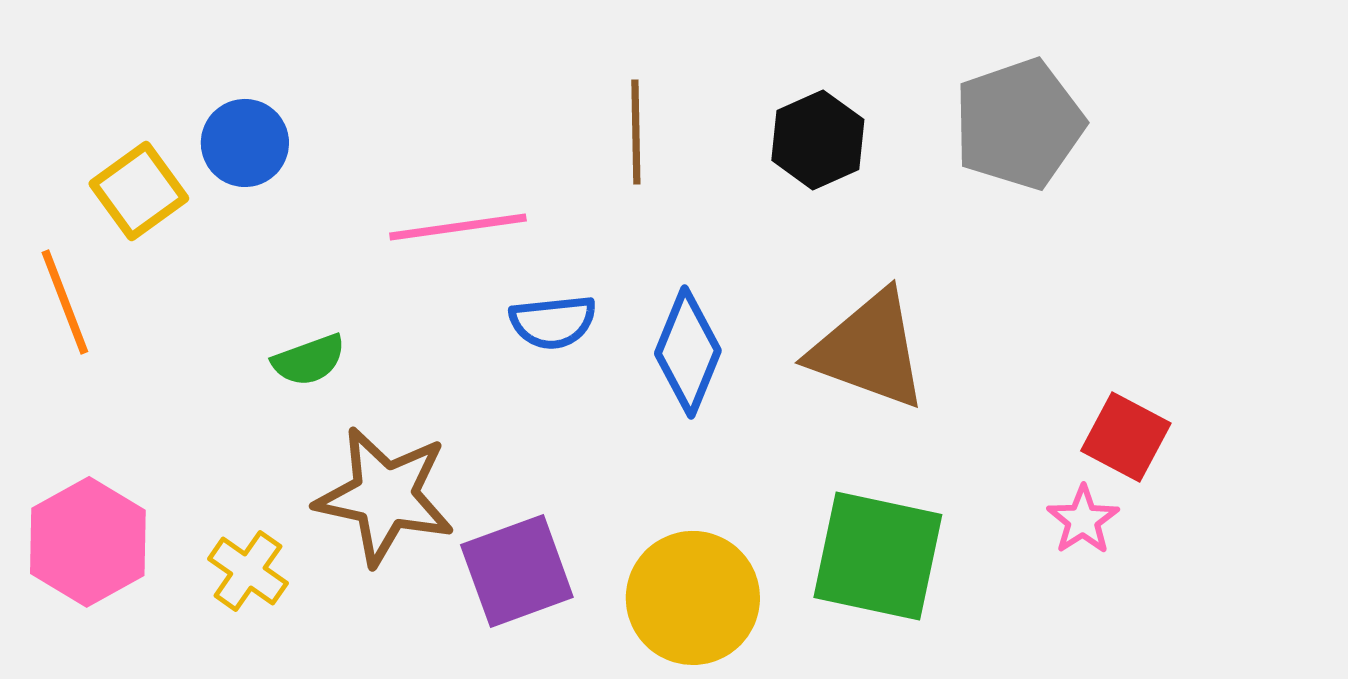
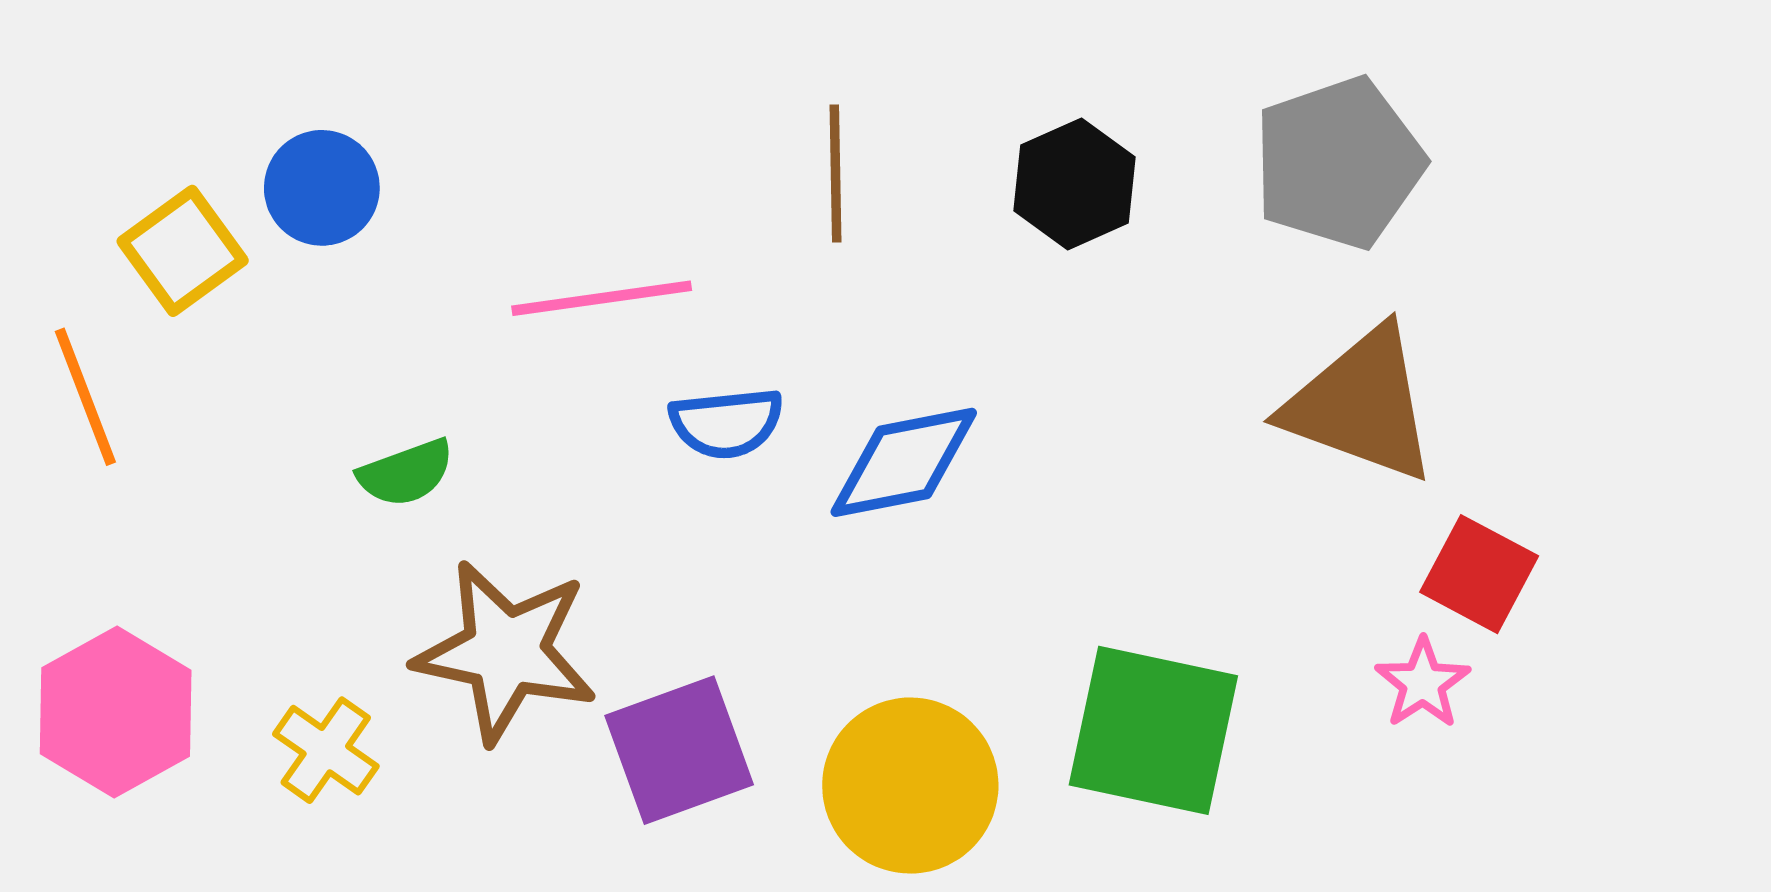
brown triangle: (869, 350) -> (1361, 405), moved
blue diamond: (688, 352) -> (904, 462), turned 57

